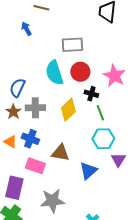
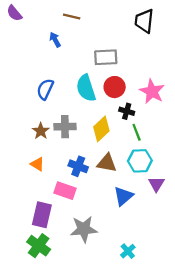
blue semicircle: (17, 88) -> (45, 89), moved
blue cross: (30, 139) -> (78, 166), moved
brown triangle: (60, 153) -> (107, 163), moved

